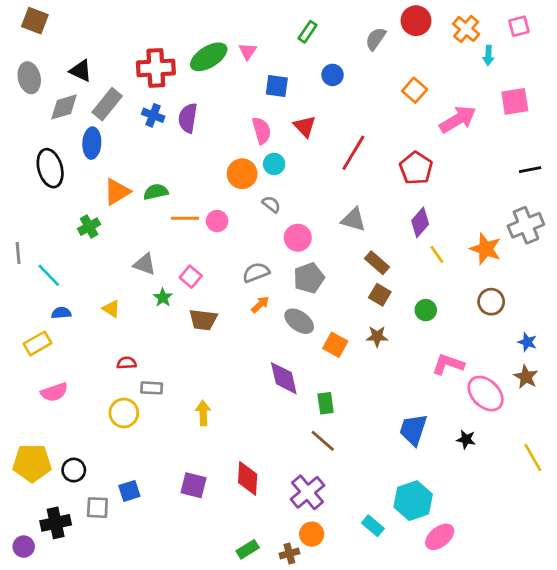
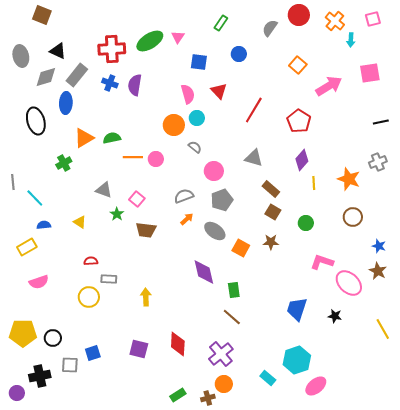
brown square: (35, 21) -> (42, 15), moved
gray cross: (526, 225) -> (378, 162), size x0.7
yellow line: (437, 254) -> (314, 183), turned 32

